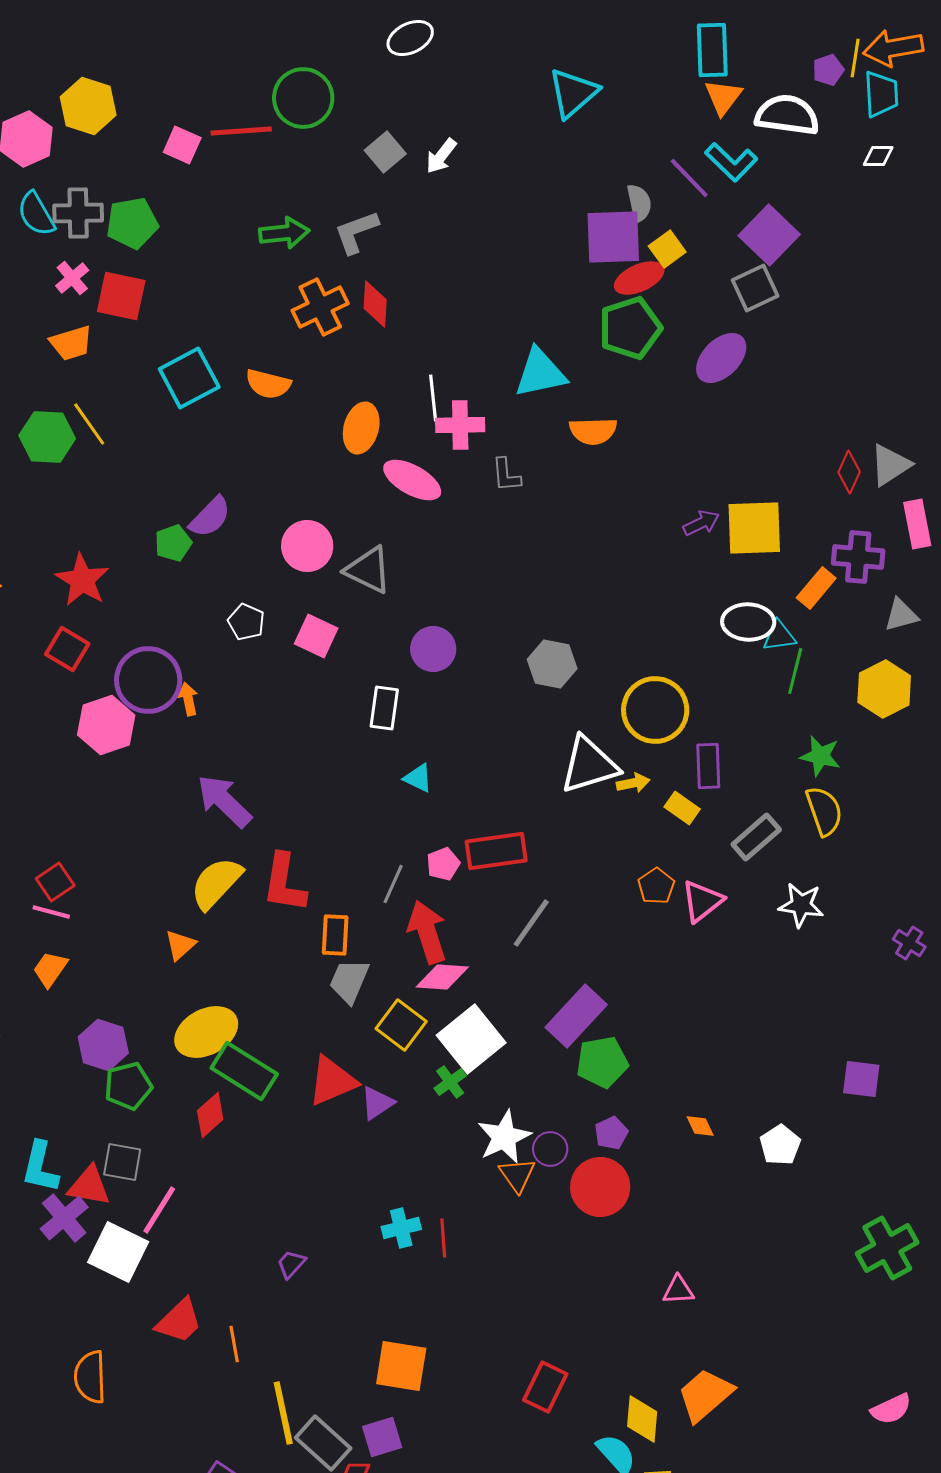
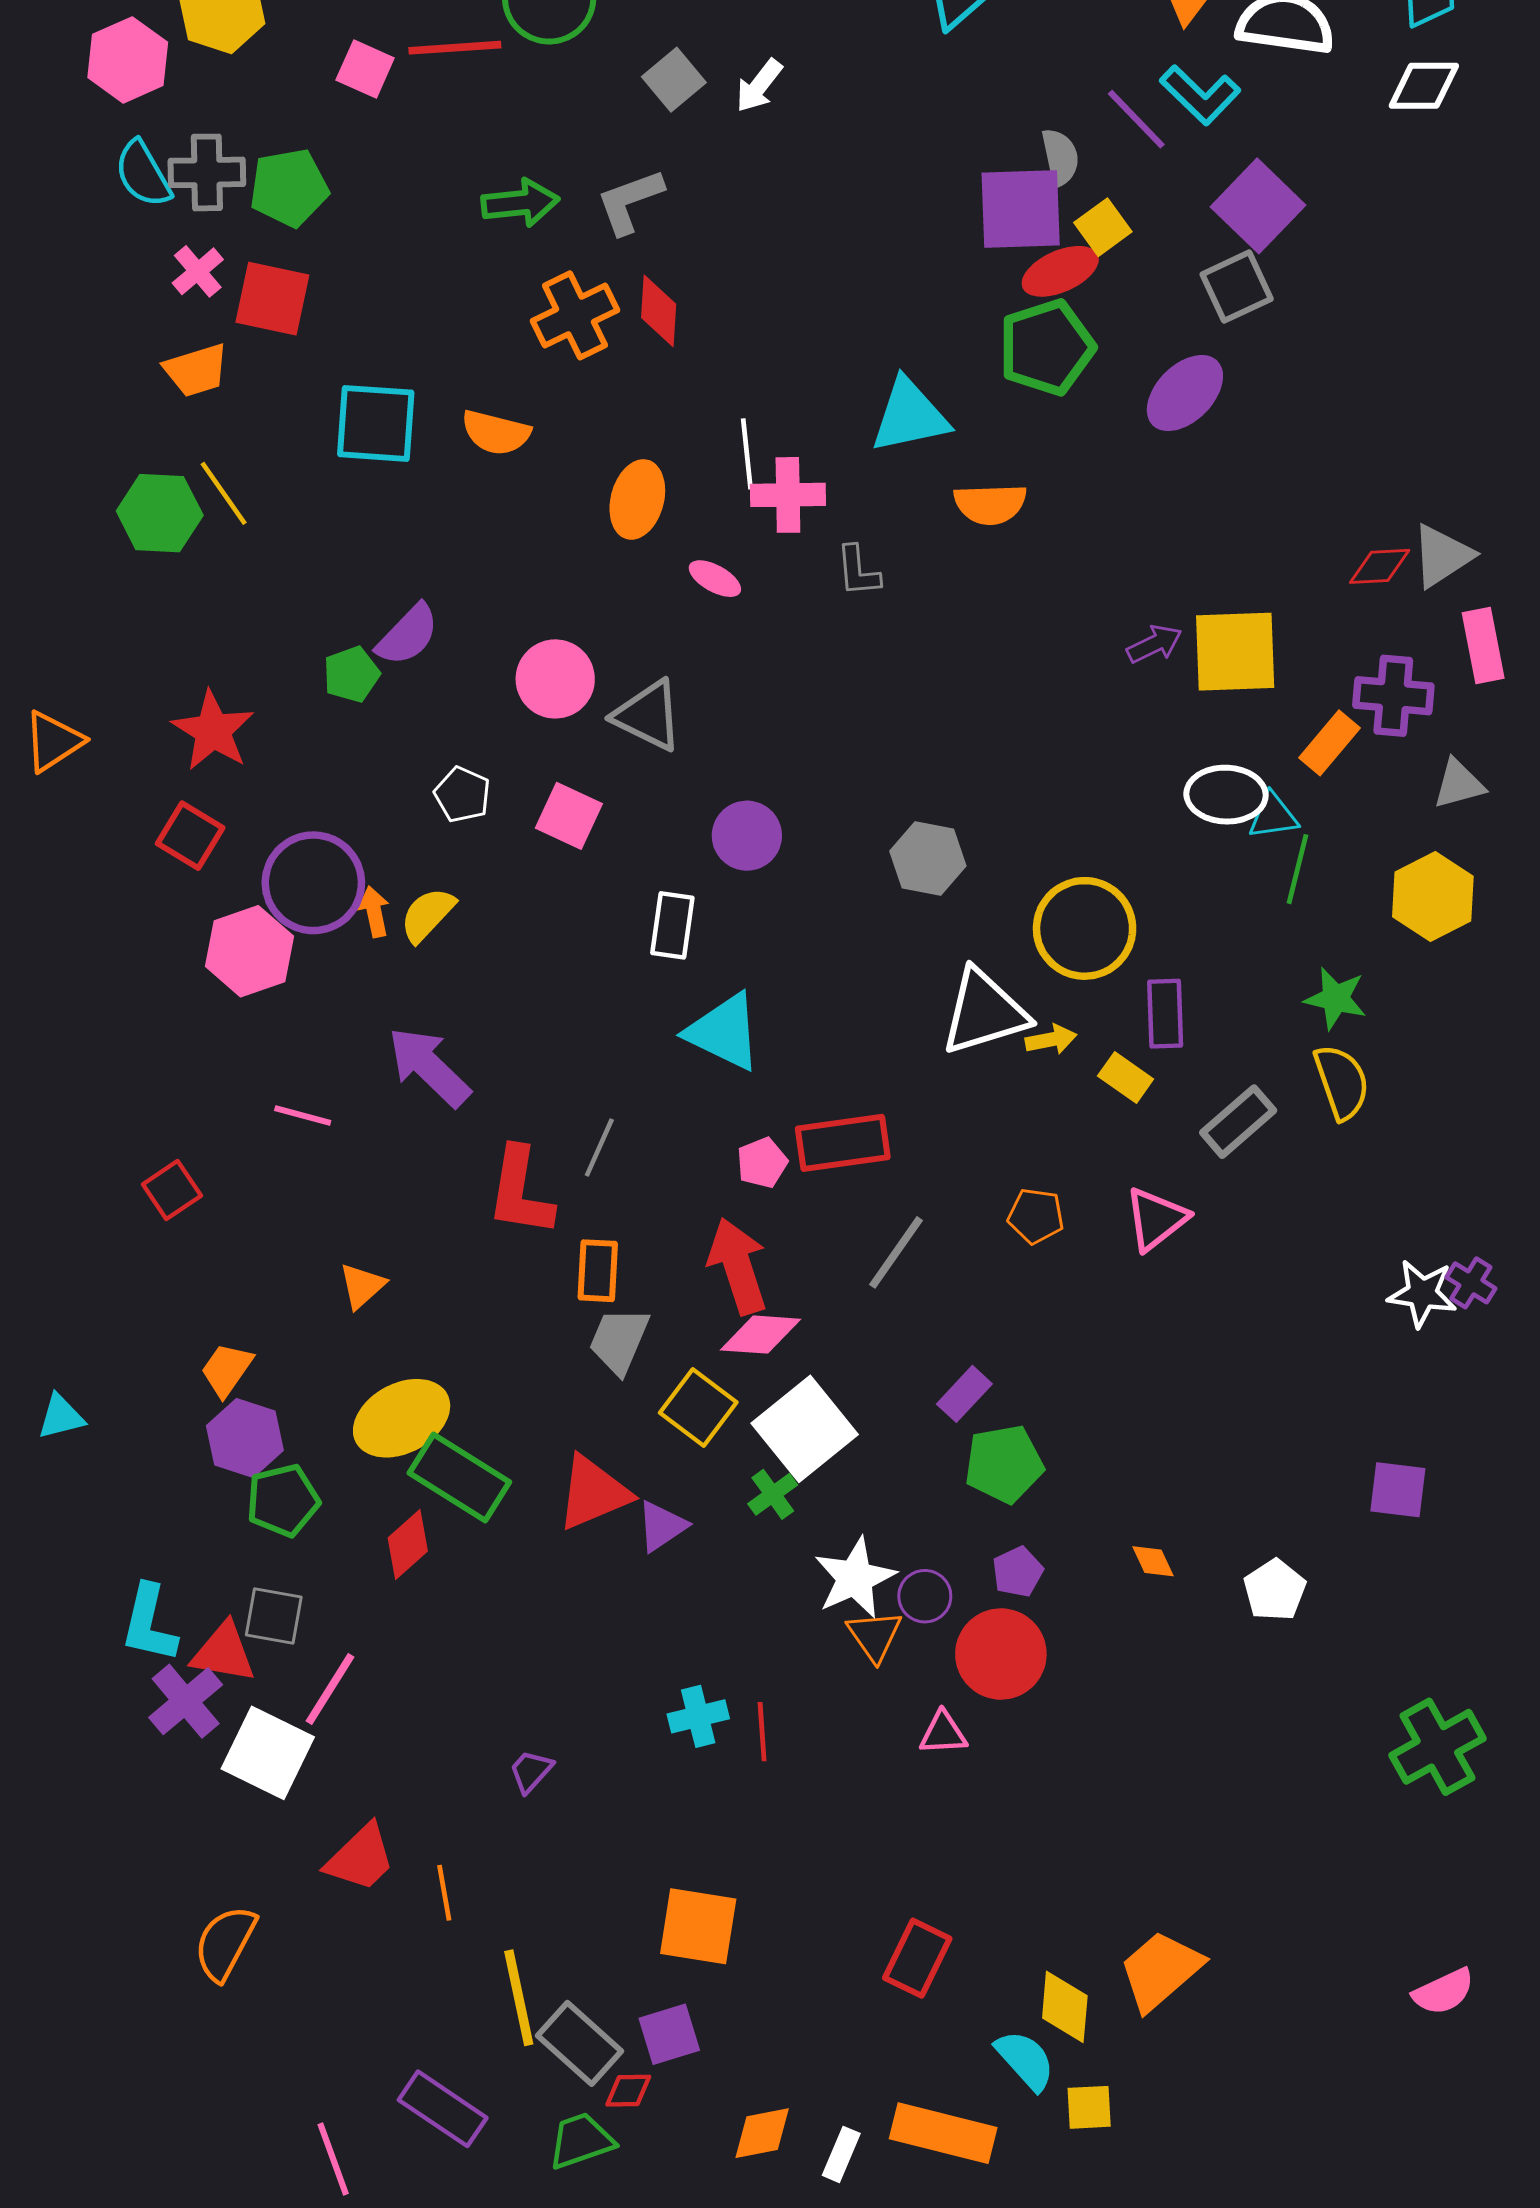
white diamond: (878, 156) -> (1424, 86), size x1.5
cyan square: (189, 378) -> (376, 423), turned 32
red diamond: (849, 472) -> (1380, 566), turned 63
pink ellipse: (412, 480) -> (715, 579), size x0.6
cyan triangle: (418, 778) -> (724, 1032), size x1.8
yellow semicircle: (216, 883) -> (427, 915), moved, size x0.7
gray line: (393, 884) -> (599, 1147), moved
orange pentagon: (656, 886) -> (1036, 1216), moved, turned -30
white star: (801, 905) -> (1422, 1293), moved
pink line: (51, 912) -> (303, 1116), moved
orange trapezoid: (50, 969) -> (227, 1370), moved
purple rectangle: (576, 1016) -> (964, 1394), size x0.6
pink triangle: (678, 1290) -> (943, 1733), moved
orange semicircle: (90, 1377) -> (225, 1943), turned 30

